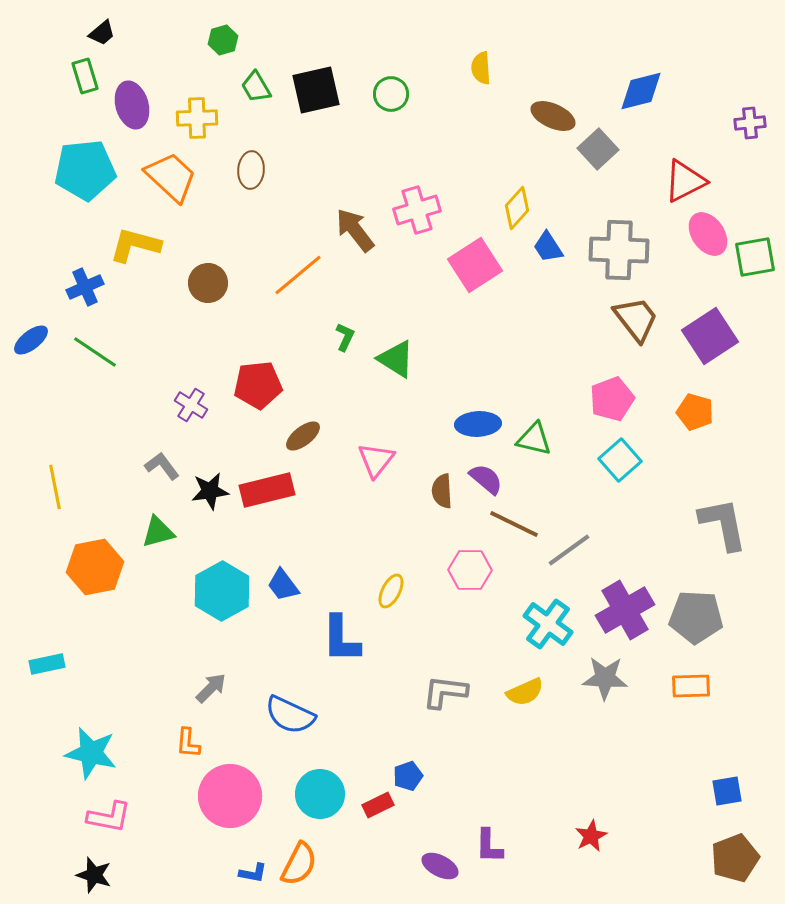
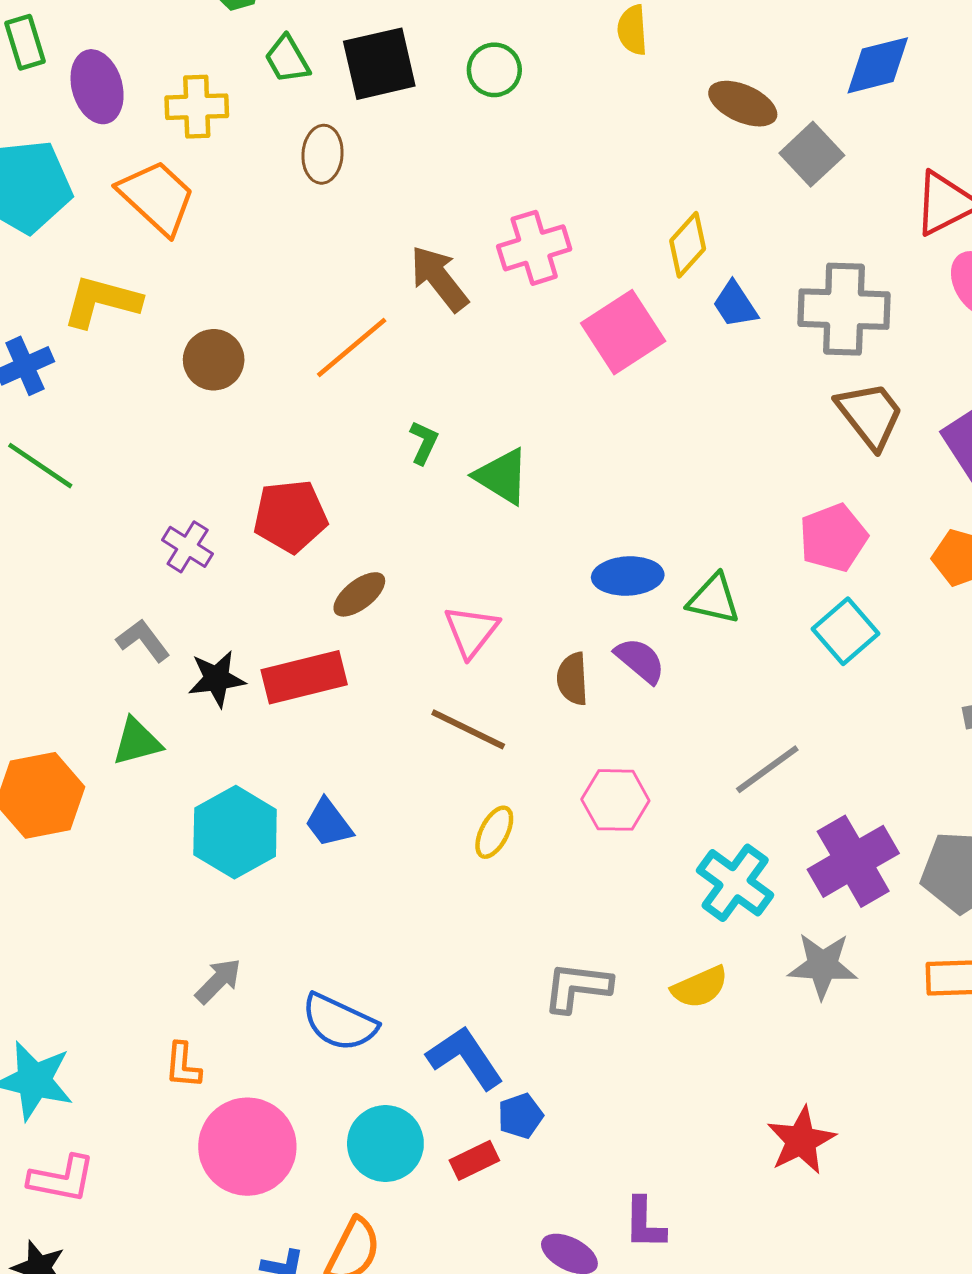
brown ellipse: (251, 170) -> (323, 154), moved
brown line: (514, 524) -> (468, 729), moved
blue L-shape: (341, 639) -> (465, 1058), moved, turned 146
red star: (591, 836) -> (801, 1140), moved, size x1.4

